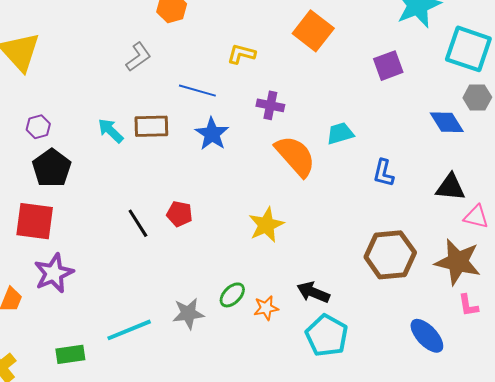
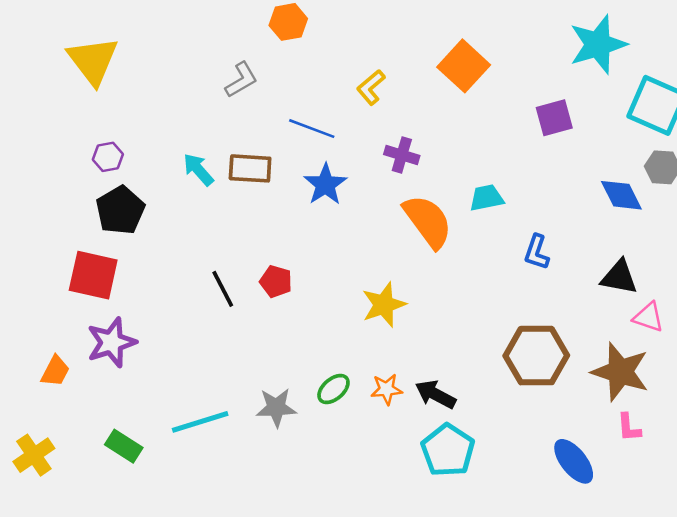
yellow L-shape: (241, 54) -> (371, 87), turned -60
orange star: (266, 308) -> (386, 389), moved
green rectangle: (70, 354) -> (124, 446), turned 36

